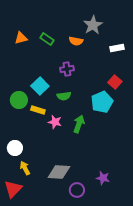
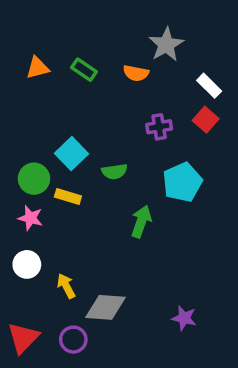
white rectangle: (117, 48) -> (209, 86), turned 56
purple cross: (67, 69) -> (159, 127), moved
red square: (115, 82) -> (206, 120), moved
pink star: (55, 122) -> (30, 218), moved
yellow arrow: (25, 168) -> (66, 286), moved
purple circle: (77, 190) -> (73, 340), moved

